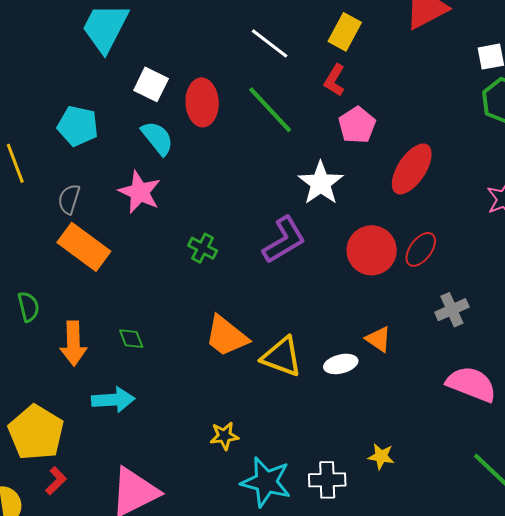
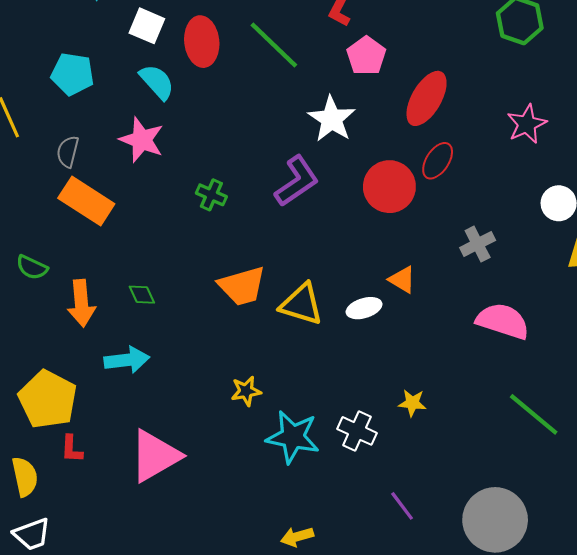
red ellipse: (421, 249) -> (438, 161), moved
green semicircle: (28, 307) -> (32, 267), turned 132
orange trapezoid: (226, 336) -> (242, 286), turned -51
white cross: (327, 480) -> (357, 431), turned 30
red L-shape: (56, 481) -> (72, 449), turned 140

